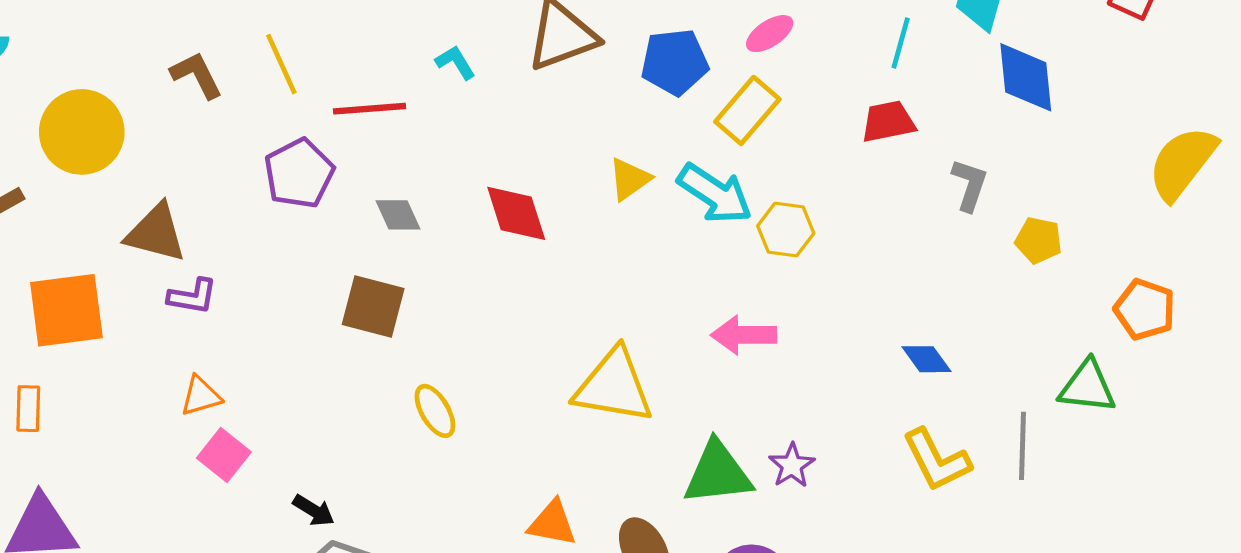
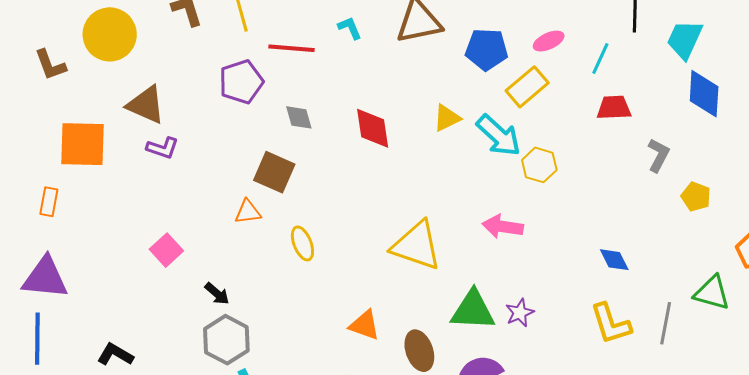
cyan line: (901, 43) -> (600, 59), moved
orange triangle: (201, 396) -> (248, 212), moved

